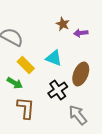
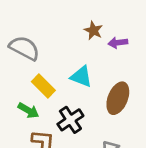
black cross: (58, 90) -> (70, 120), moved

